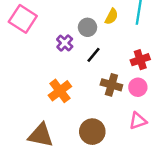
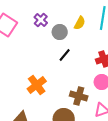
purple cross: (65, 43) -> (41, 20), moved
brown cross: (111, 85) -> (79, 96), moved

